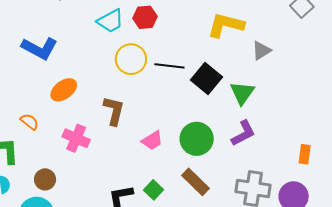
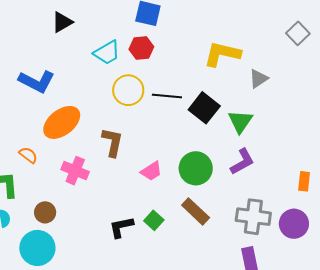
orange ellipse: (64, 90) -> (62, 122), size x1.4

